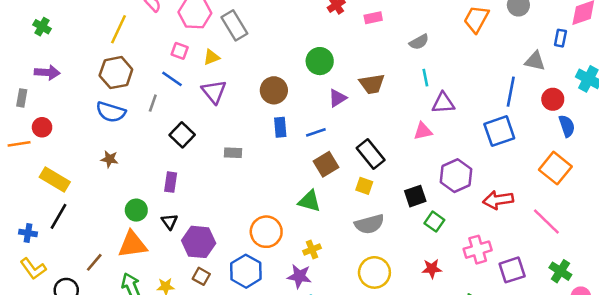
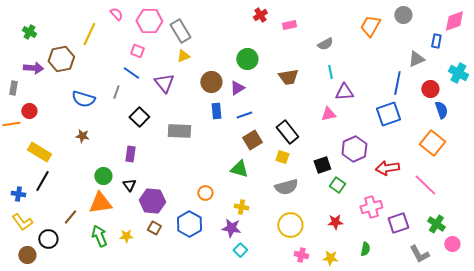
yellow triangle: (211, 57) -> (183, 56), moved
gray triangle: (535, 61) -> (416, 59), turned -36
brown hexagon: (116, 73) -> (61, 59), moved
purple triangle: (338, 98) -> (237, 88), moved
gray rectangle: (233, 153) -> (179, 131), size x1.6
orange circle: (266, 232) -> (205, 193), size x0.6
yellow cross: (312, 250) -> (241, 207), turned 32

